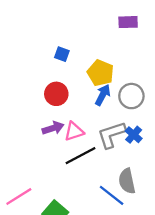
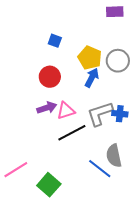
gray circle: (131, 96) -> (118, 61), moved
blue cross: (134, 135) -> (120, 114), turned -35

